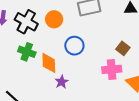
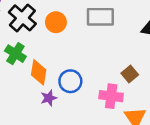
blue circle: (74, 46) -> (70, 81), moved

